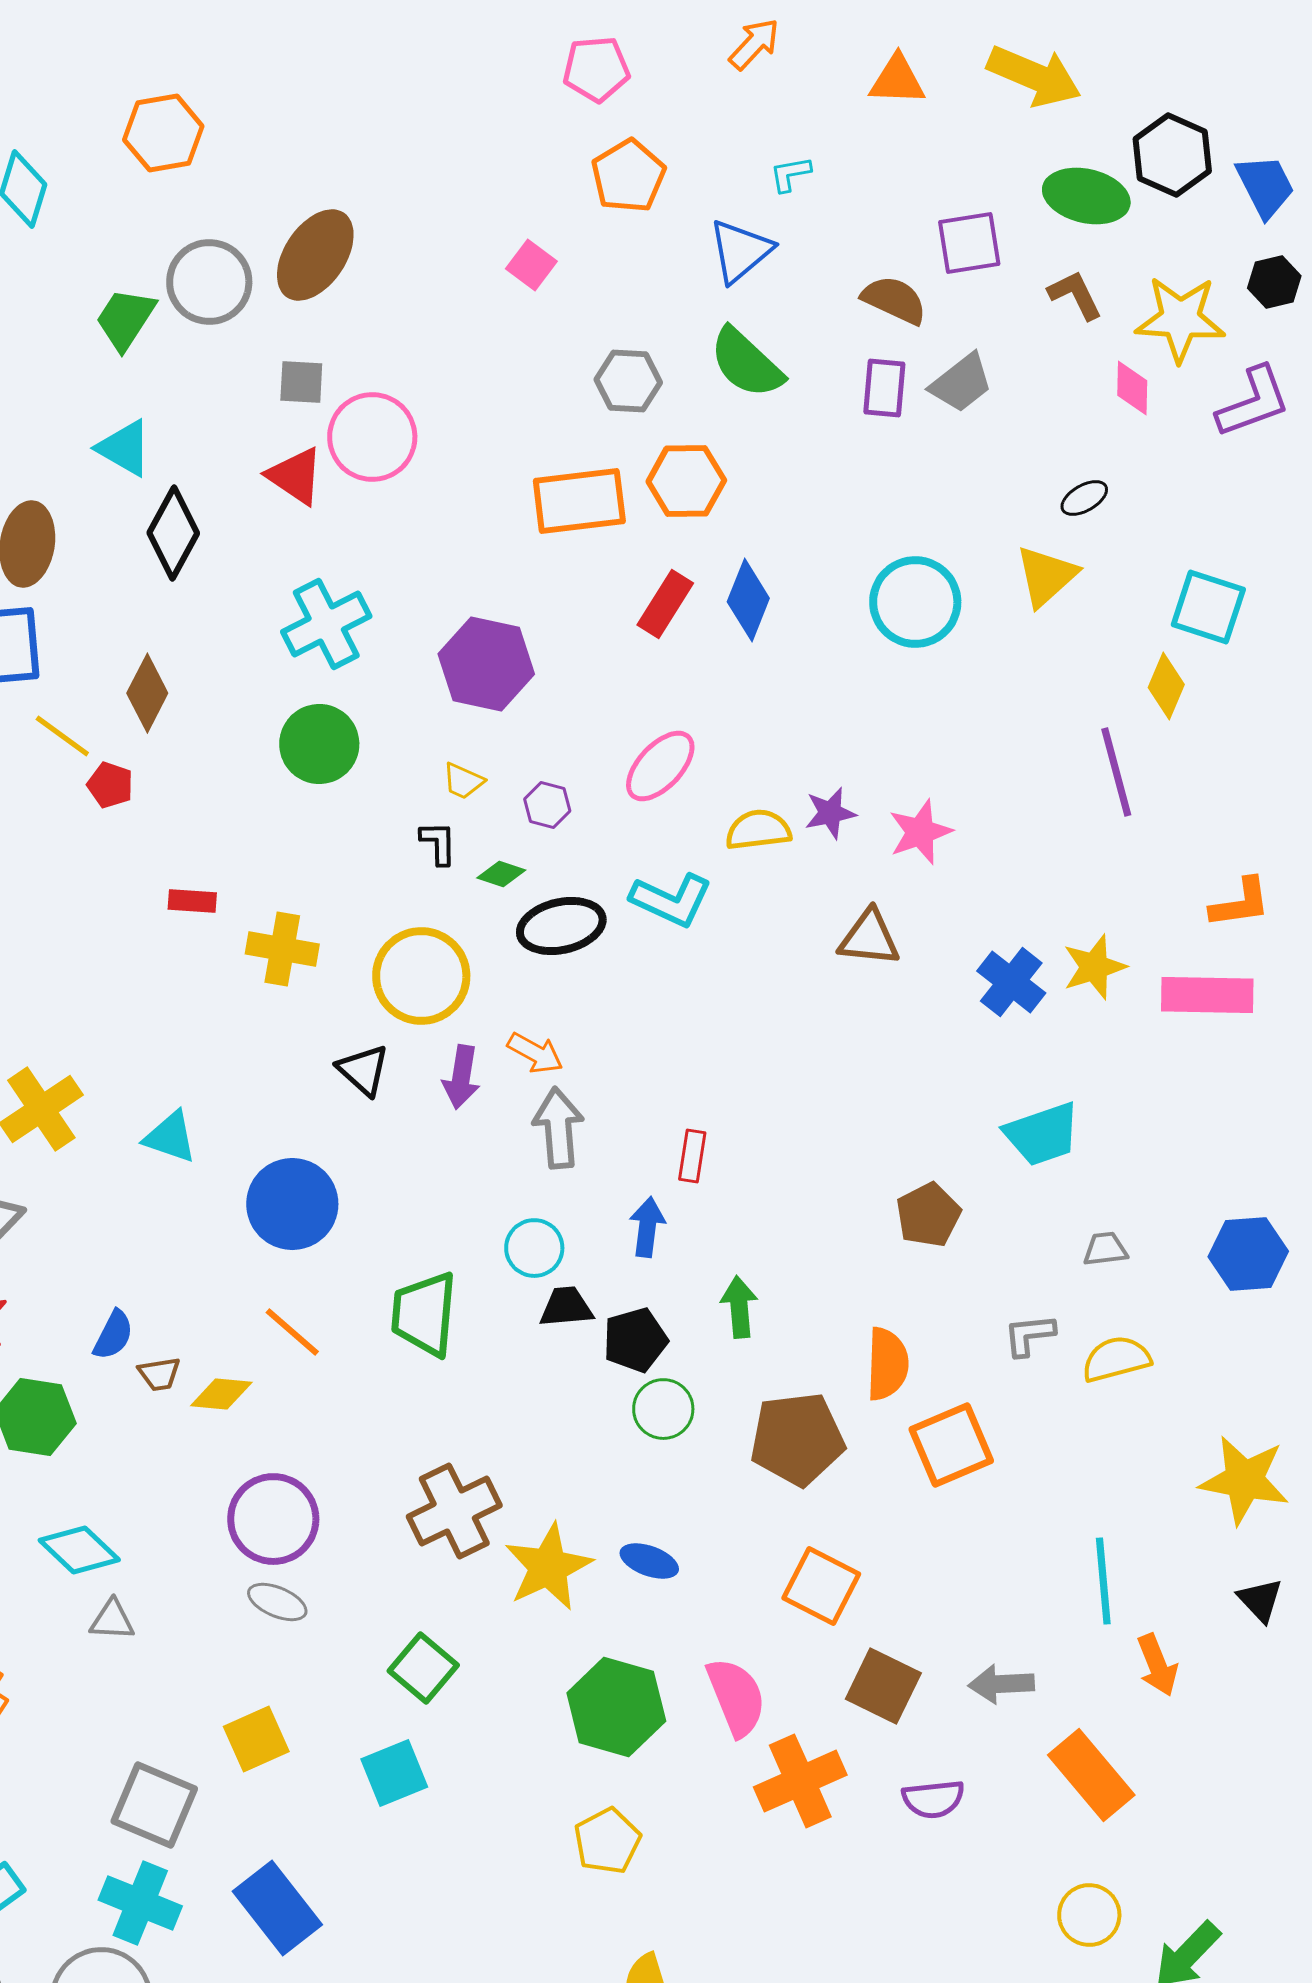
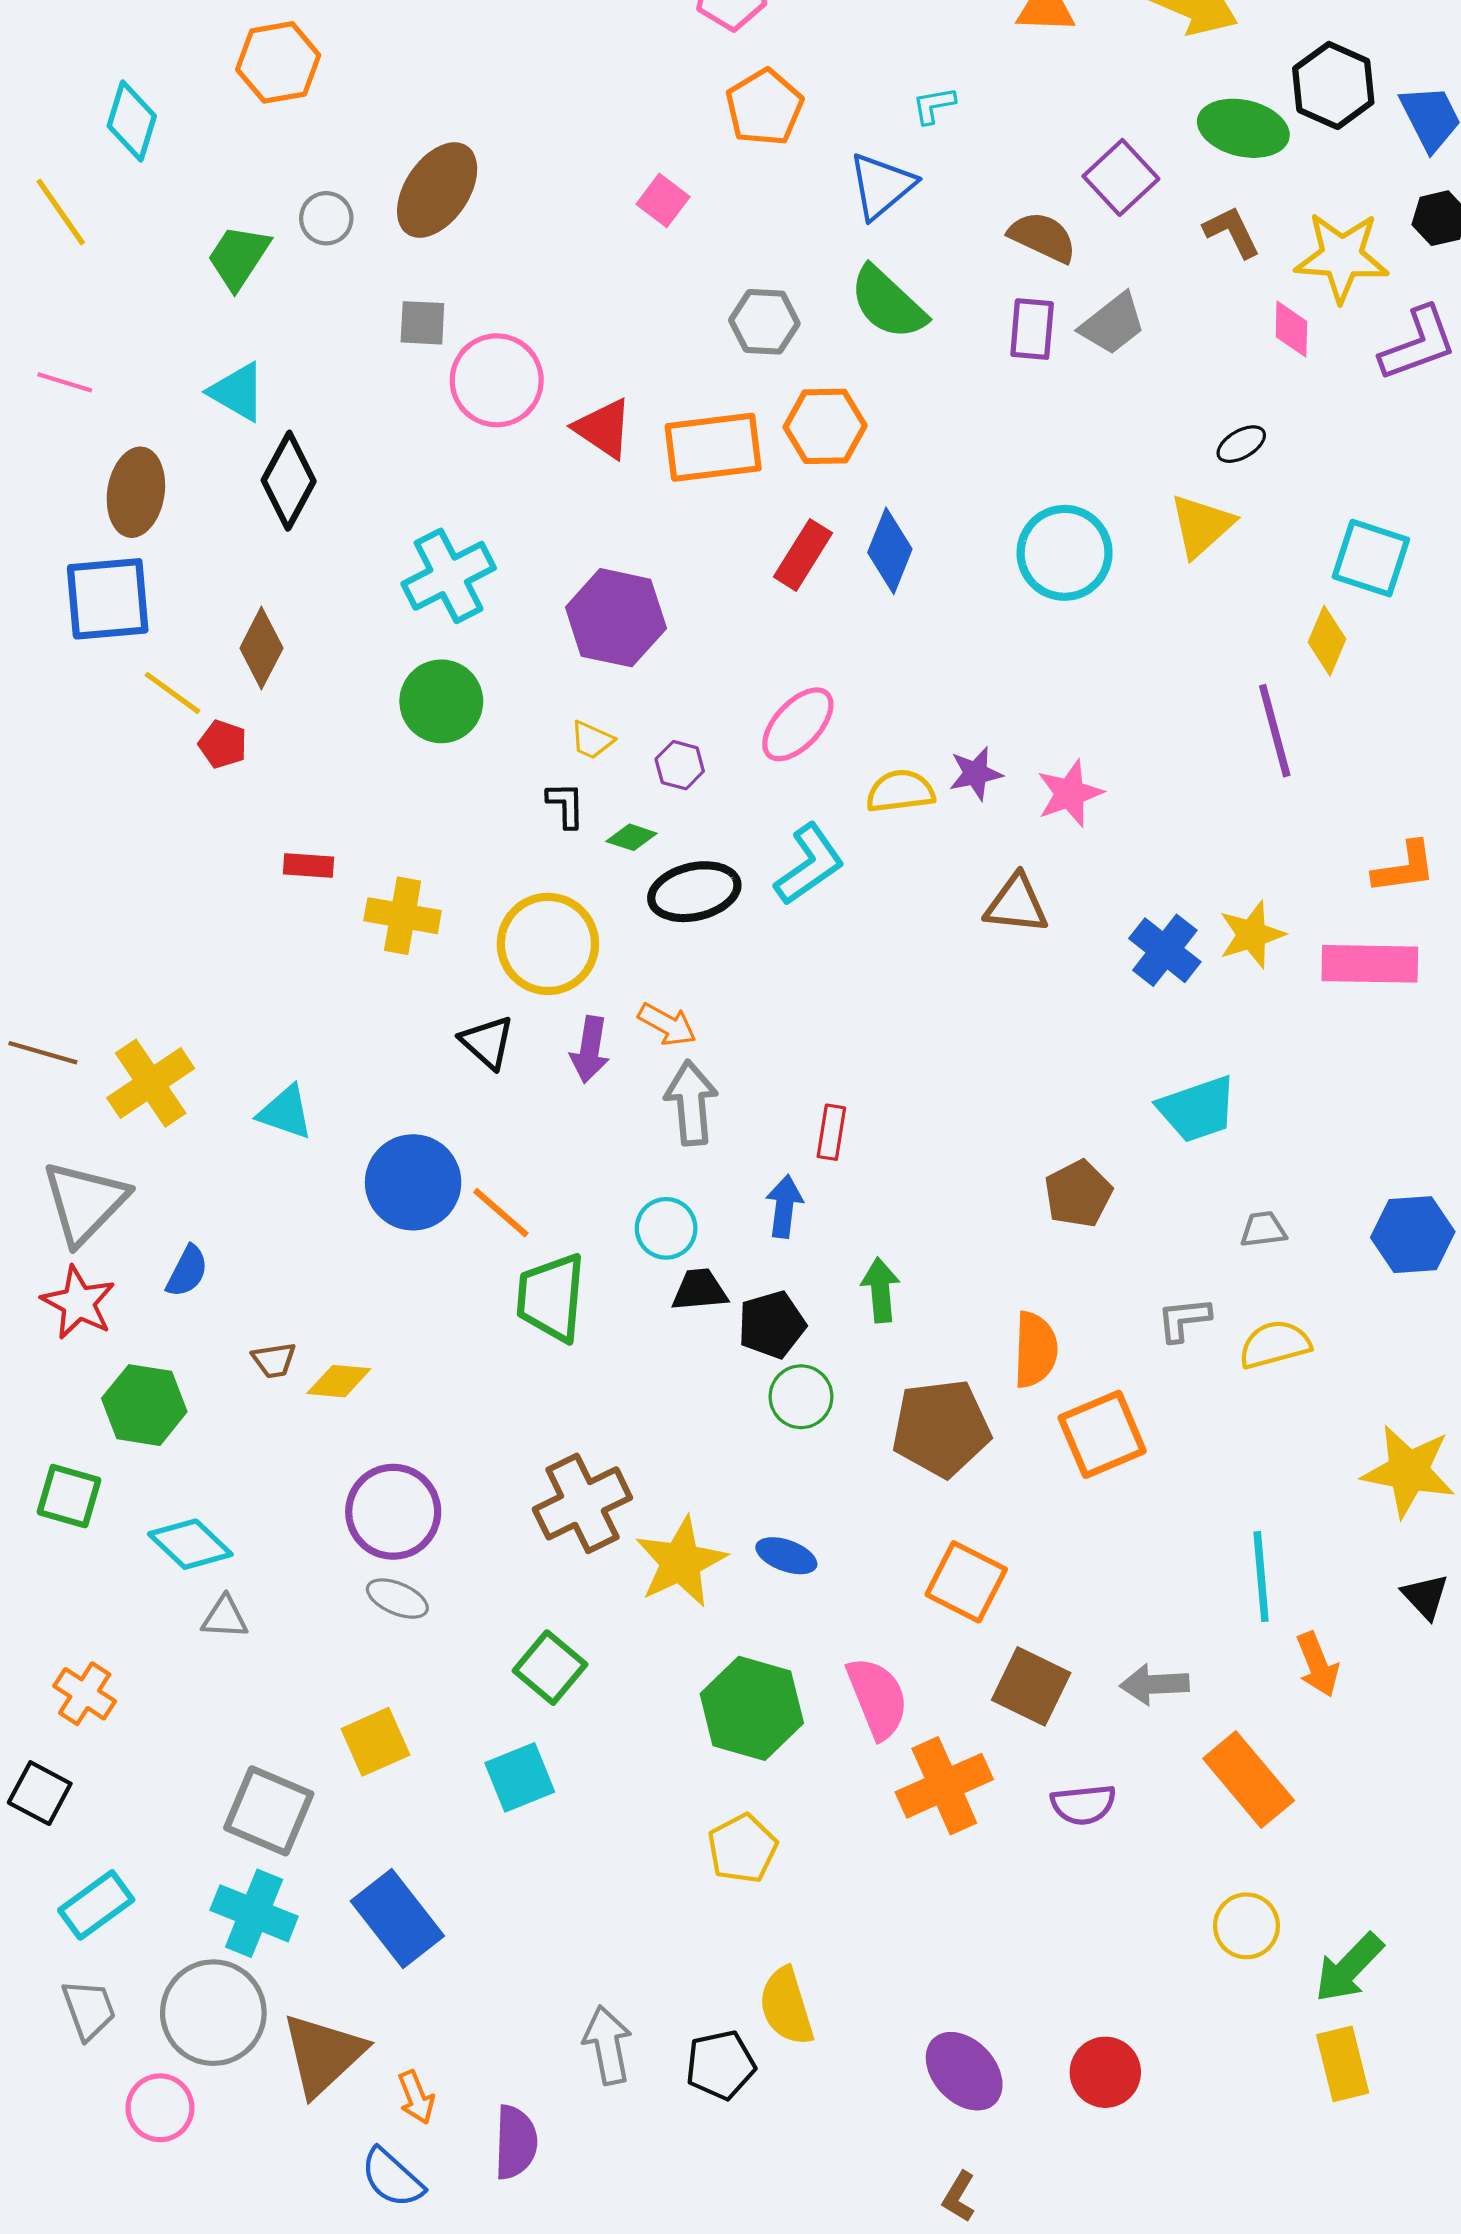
purple square: (969, 243) -> (1121, 177), turned -34
gray circle: (209, 282) -> (326, 218), size x0.6
red triangle: (295, 476) -> (603, 428), moved
cyan L-shape: (671, 900) -> (809, 864), turned -60
orange line: (292, 1332) -> (501, 1213), moved
blue semicircle: (113, 1335) -> (187, 1271), moved

